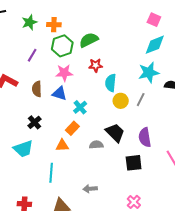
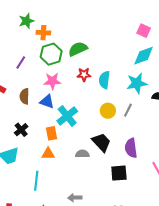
green star: (29, 22) -> (26, 21), moved
cyan semicircle: (111, 83) -> (104, 80), moved
cyan cross: (80, 107) -> (67, 116), size x1.5
orange rectangle: (72, 128) -> (52, 133), moved, turned -56

